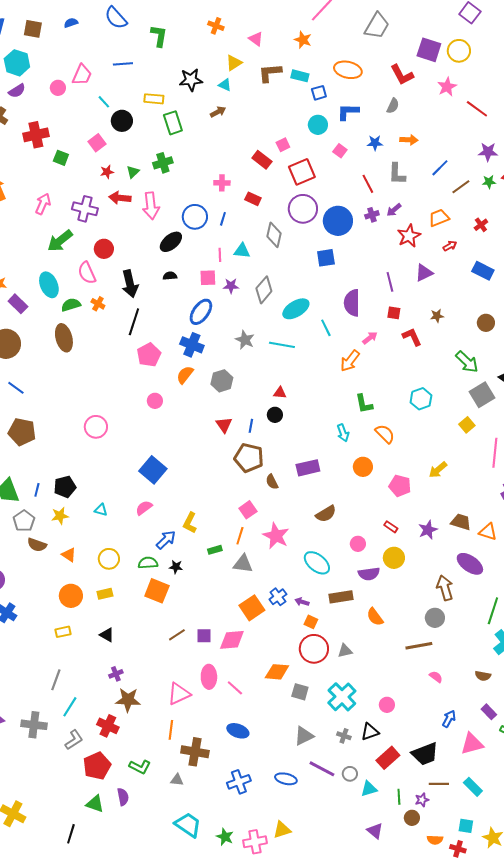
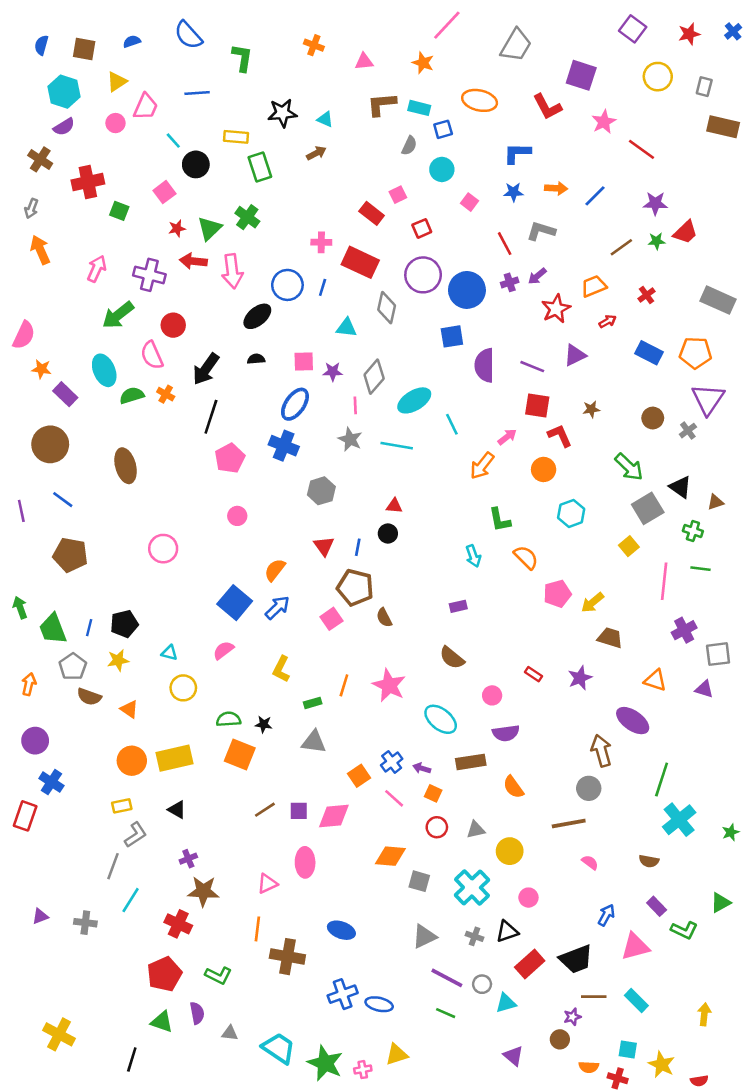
pink triangle: (256, 39) -> (364, 62), turned -42
yellow circle: (459, 51) -> (658, 77), moved
yellow triangle: (234, 63) -> (117, 82), moved
gray semicircle: (393, 106) -> (409, 146), moved
blue L-shape: (348, 112) -> (517, 153), moved
green cross: (163, 163) -> (247, 217), turned -36
blue line: (440, 168) -> (595, 196), moved
green triangle: (133, 172) -> (210, 228), size x1.5
red square: (302, 172) -> (422, 228), size x0.6
gray L-shape: (397, 174) -> (541, 231), turned 105
red rectangle: (253, 199) -> (360, 262), size x1.8
pink line: (220, 255) -> (355, 405), moved
purple line: (390, 282) -> (532, 367), turned -54
black arrow: (130, 284) -> (206, 369), turned 48
purple semicircle: (352, 303) -> (485, 365), moved
red square: (394, 313) -> (537, 405), size x1.5
brown ellipse: (64, 338) -> (126, 466), moved
orange semicircle: (185, 375) -> (275, 570), moved
orange circle: (363, 467) -> (544, 469), moved
purple rectangle: (308, 468) -> (458, 606), moved, size x0.6
pink pentagon: (400, 486) -> (557, 594), moved, turned -30
pink square: (248, 510) -> (331, 619), moved
brown semicircle: (326, 514) -> (452, 658), turned 70
brown trapezoid: (461, 522) -> (610, 638), moved
blue arrow: (166, 540) -> (277, 608), moved
yellow circle: (394, 558) -> (510, 851), moved
yellow circle: (109, 559) -> (183, 688), moved
gray triangle: (243, 564) -> (314, 742), moved
yellow rectangle: (105, 594) -> (174, 758), size x1.8
orange square: (252, 608) -> (359, 776), size x0.7
red circle: (314, 649) -> (437, 827), size x0.6
pink line: (235, 688) -> (394, 798), moved
pink triangle: (179, 694) -> (267, 884), size x0.7
gray cross: (34, 725) -> (85, 923), size x0.7
gray L-shape: (74, 740) -> (136, 835), moved
blue ellipse: (286, 779) -> (379, 1004), moved
gray triangle: (177, 780) -> (230, 1033), moved
green line: (399, 797) -> (446, 1013), moved, turned -63
green star: (225, 837) -> (325, 1063), size x1.6
pink cross: (255, 842) -> (363, 1070), size x0.6

